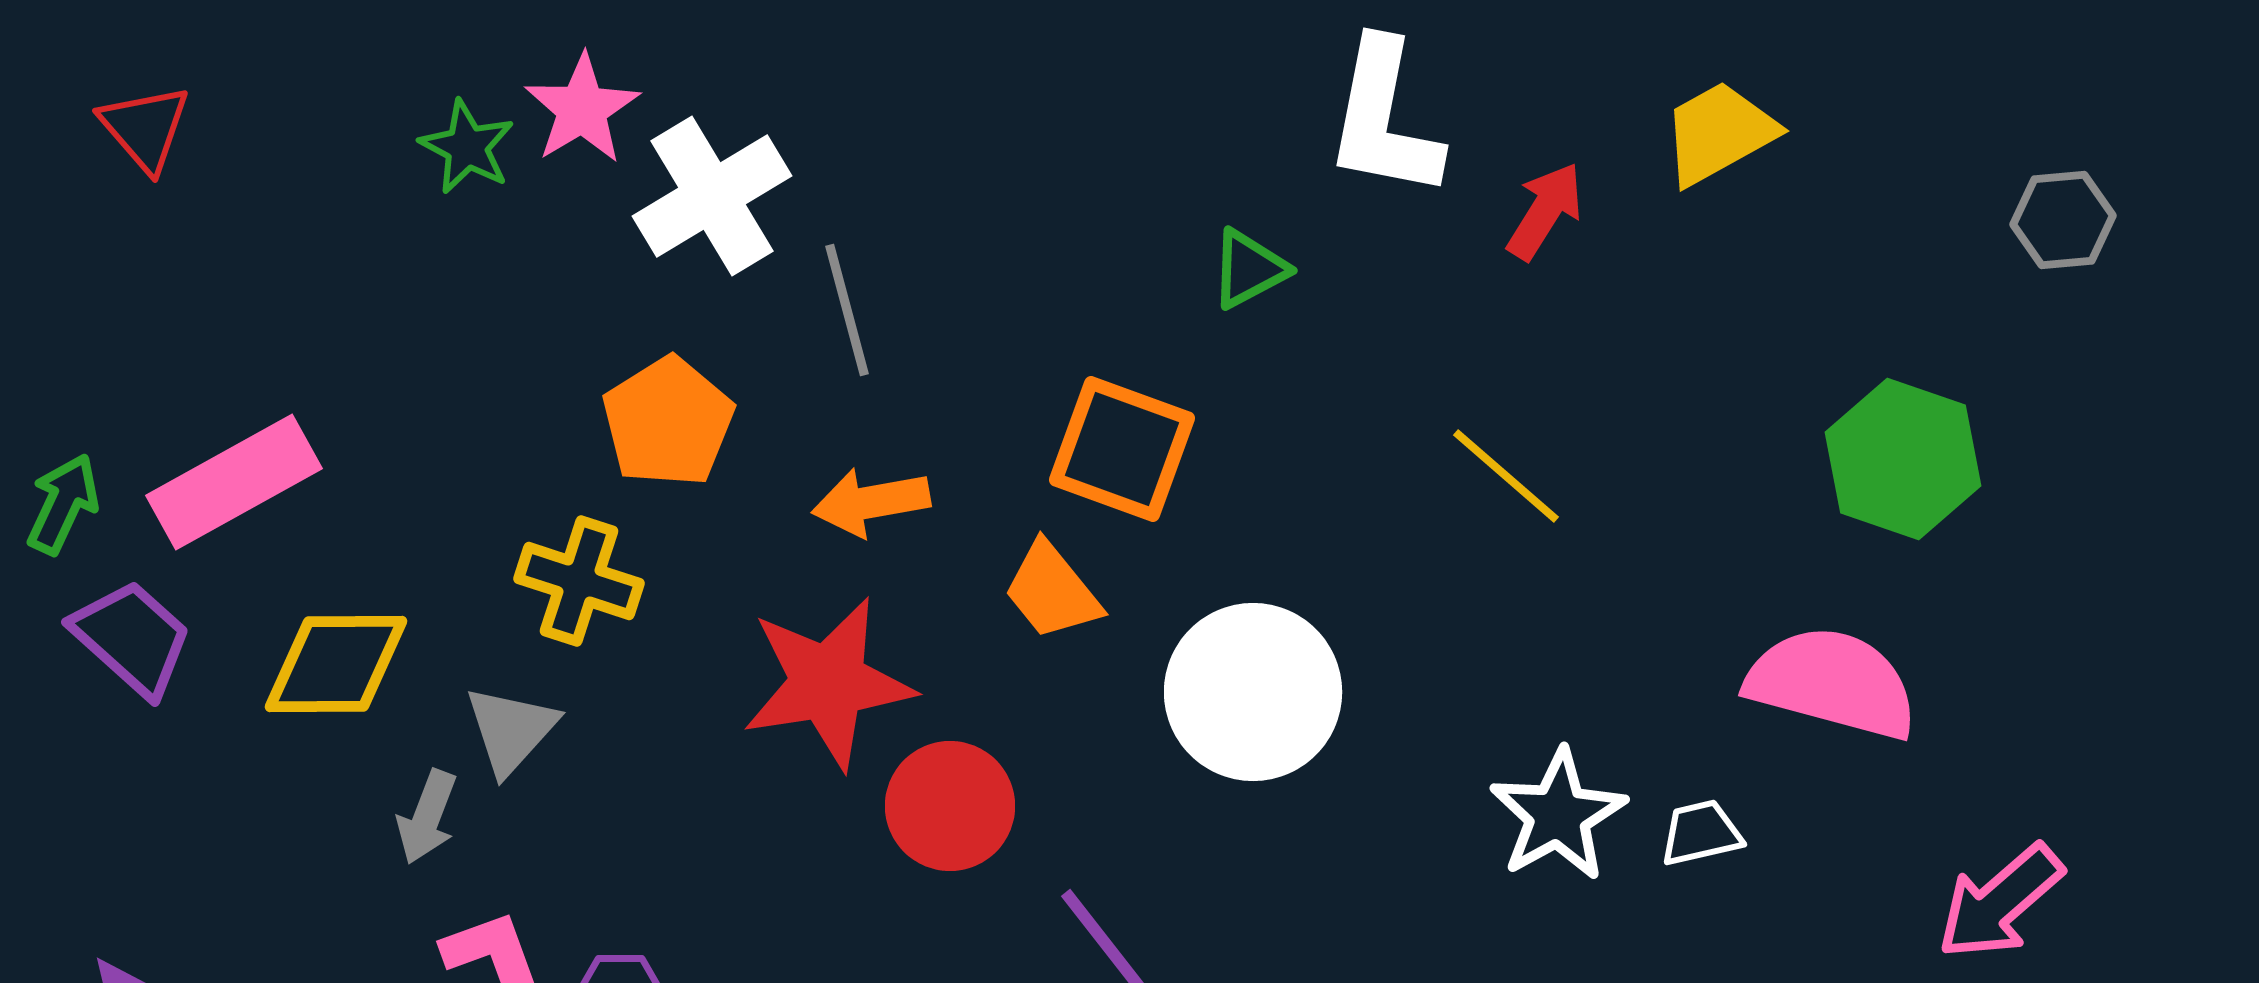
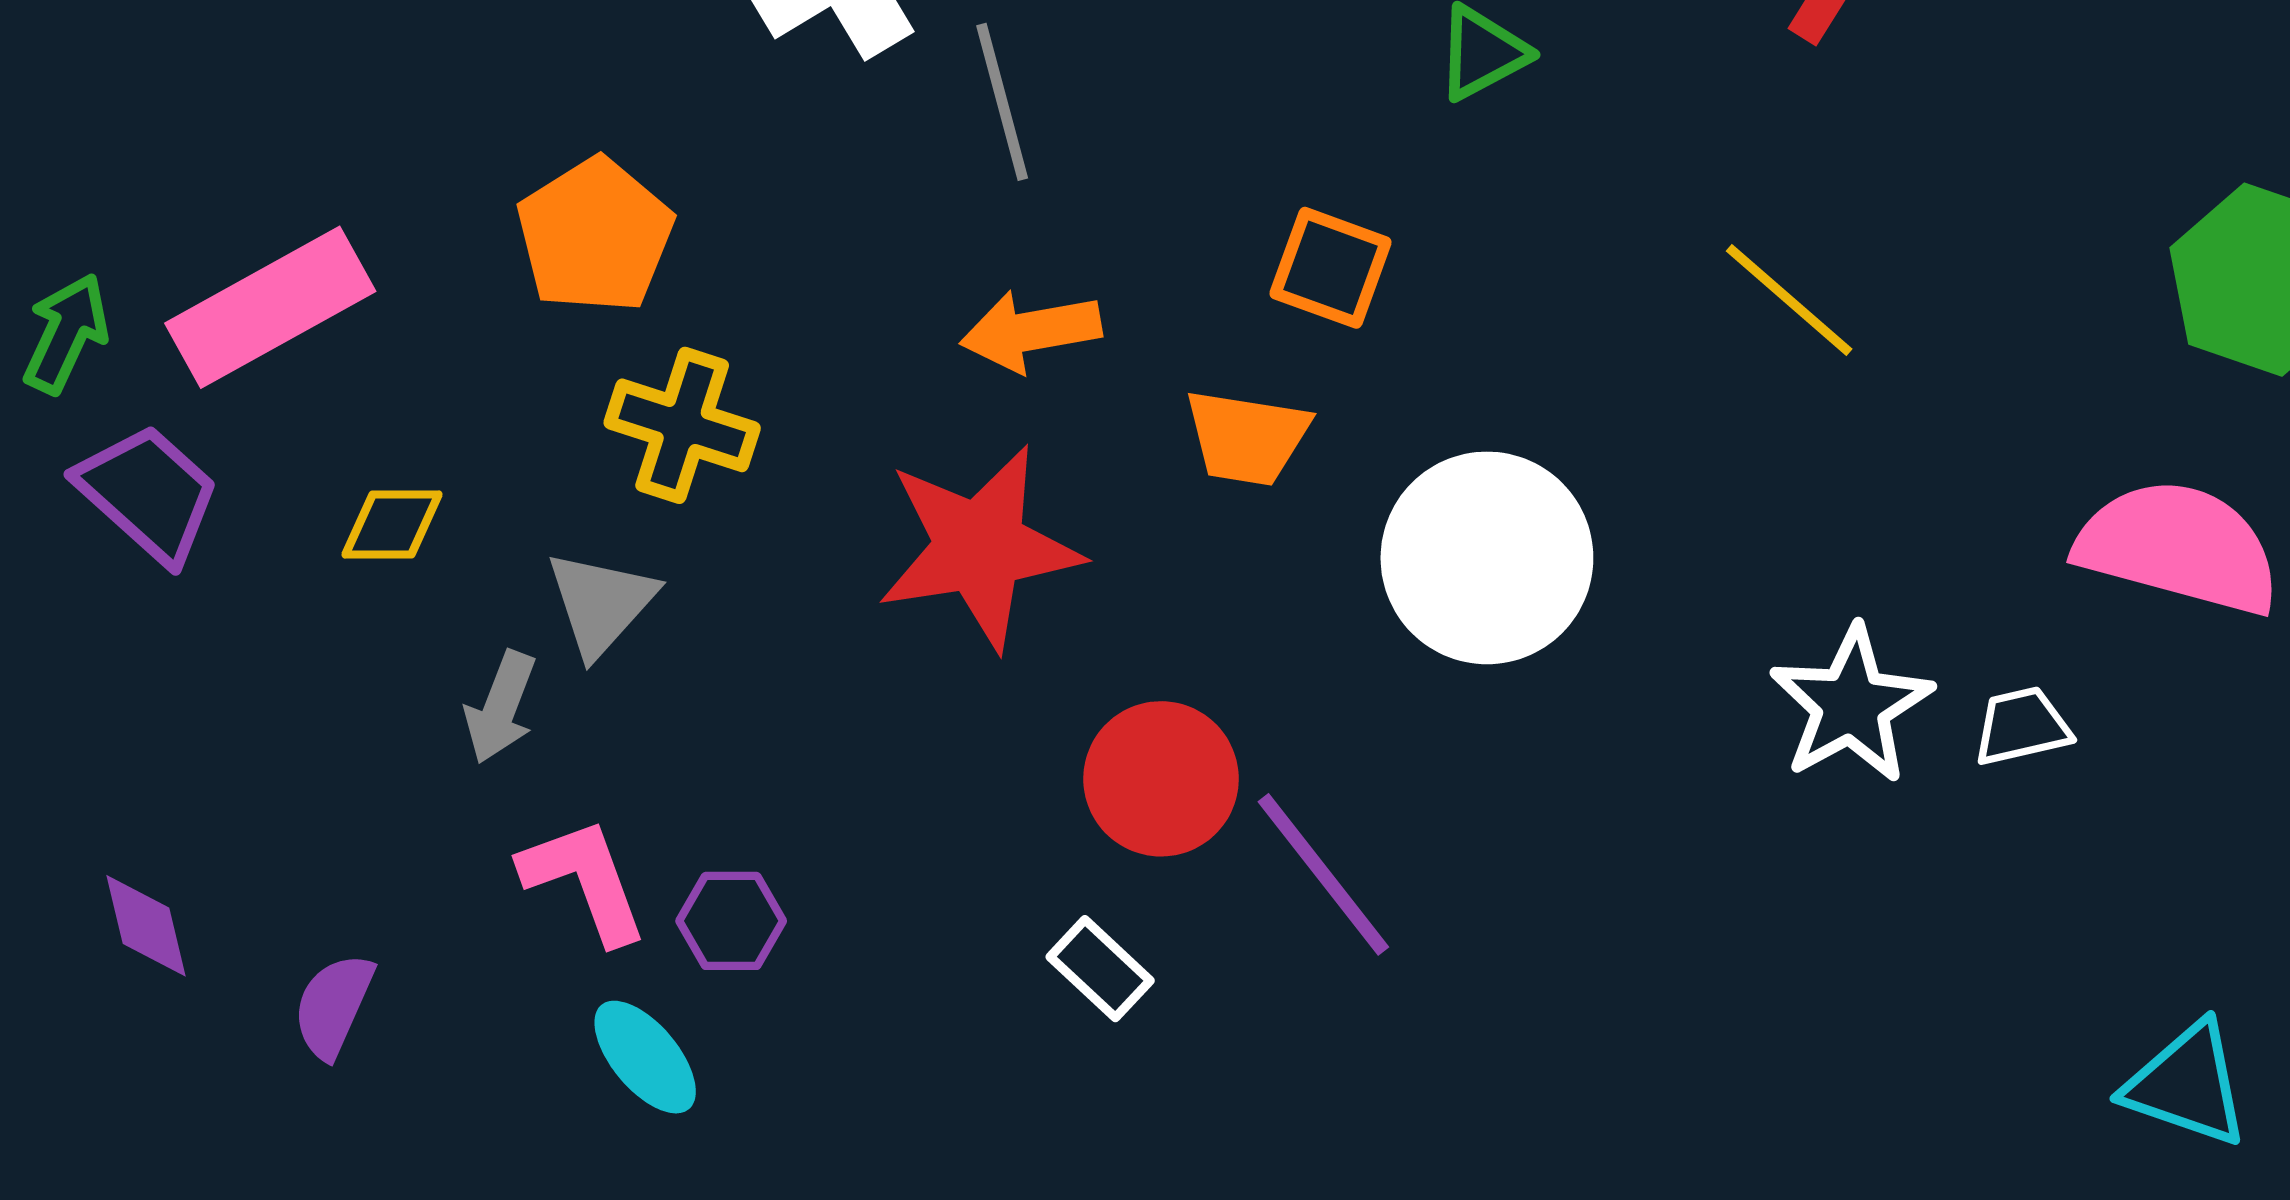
orange pentagon: (668, 422) -> (595, 236), moved
orange square: (1122, 449) -> (1331, 268), size x0.7
orange trapezoid: (1052, 591) -> (1247, 437), turned -42
yellow diamond: (336, 664) -> (392, 524), size x0.6
red circle: (950, 806) -> (1161, 779), moved

